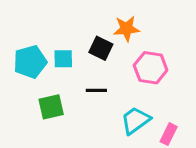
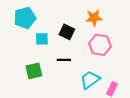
orange star: (126, 29) -> (94, 18), moved
cyan pentagon: (30, 62) -> (25, 18), moved

